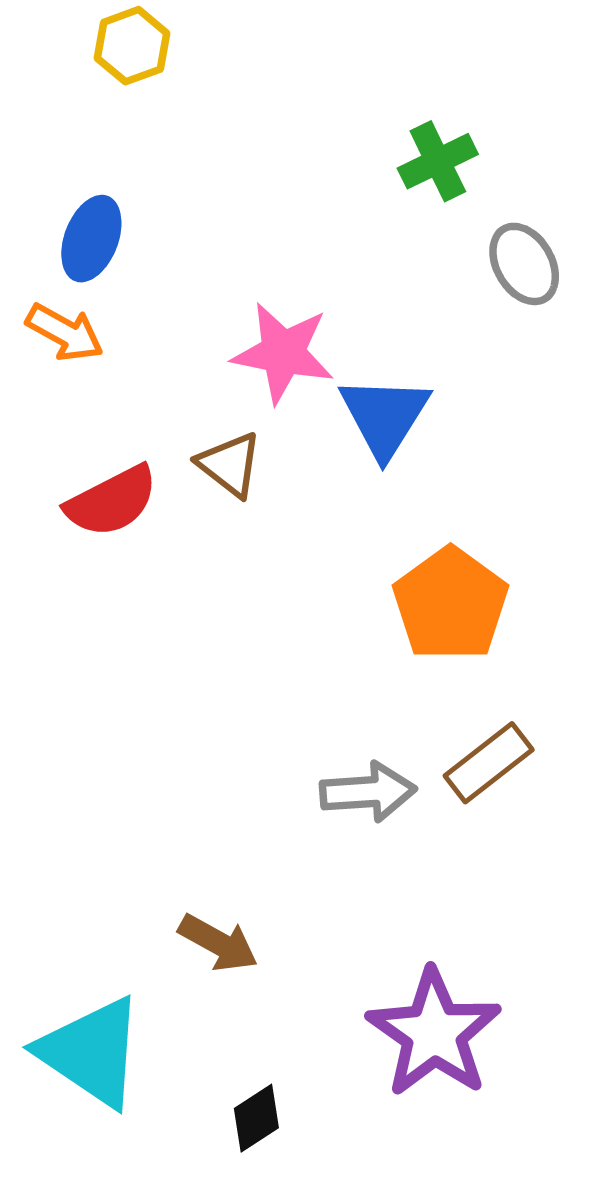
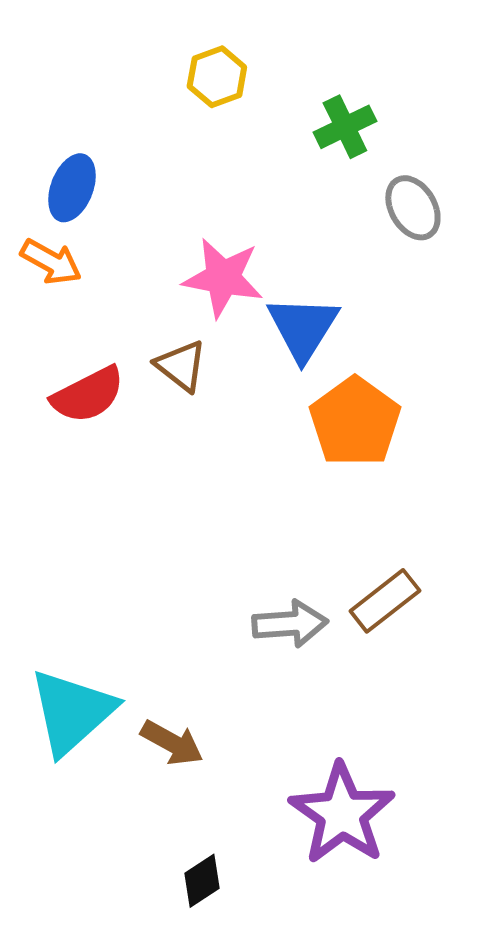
yellow hexagon: (132, 46) -> (217, 77), moved
orange pentagon: (451, 604) -> (355, 422), moved
cyan triangle: (91, 1052) -> (72, 712), moved, turned 44

